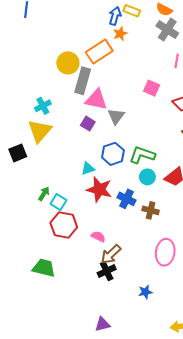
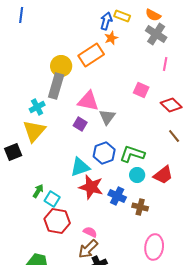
gray rectangle: (83, 81) -> (56, 86), moved
cyan triangle: (88, 169) -> (80, 167), size x1.5
brown arrow: (111, 254) -> (88, 249), moved

